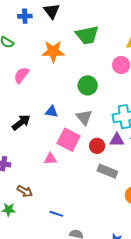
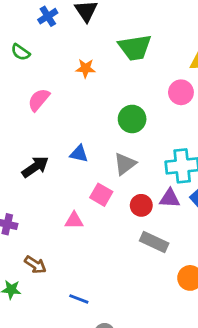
blue cross: (25, 16) -> (48, 16), turned -32
orange star: (53, 51) -> (85, 68), size x0.6
gray triangle: (84, 117) -> (125, 164), turned 30
pink square: (69, 140) -> (101, 195), size x0.7

